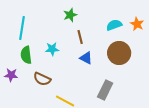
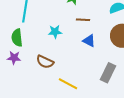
brown line: (80, 37) -> (83, 20), turned -72
green semicircle: (26, 55) -> (17, 38), moved

